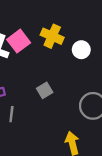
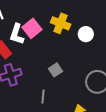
gray line: (11, 114) -> (43, 97), moved

